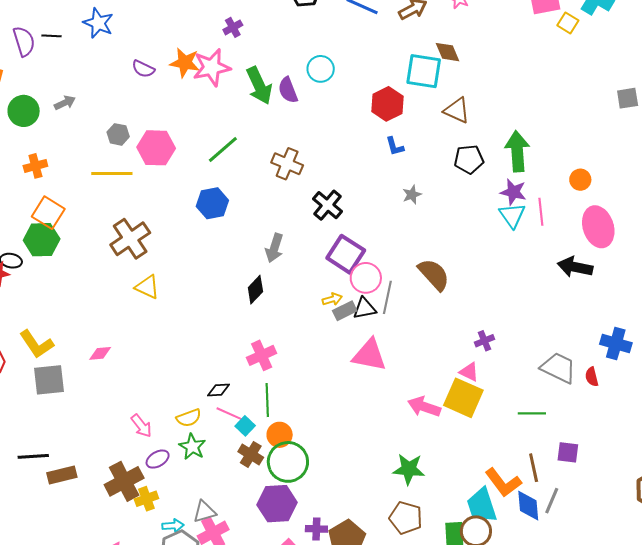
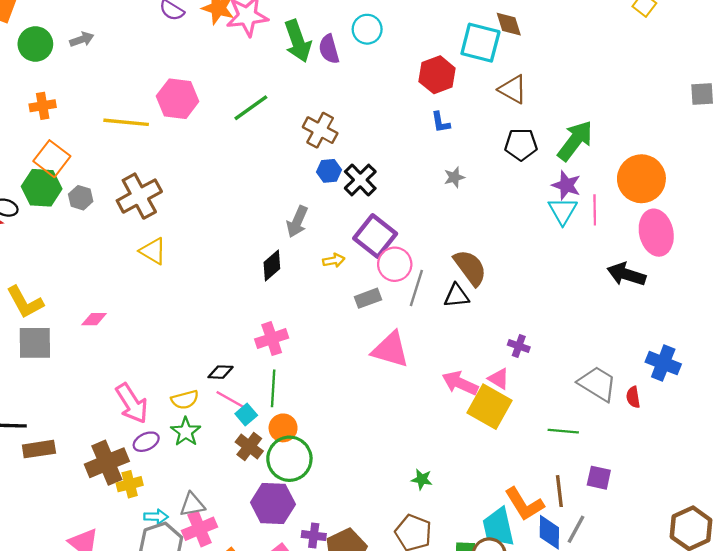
gray hexagon: (118, 134) -> (81, 198), moved
green arrow: (517, 151) -> (575, 141), turned 36
orange circle: (580, 180) -> (641, 179), size x2.0
blue hexagon: (212, 203) -> (329, 171), moved, size x0.7
yellow arrow: (332, 299) -> (334, 260), moved
black triangle: (365, 308) -> (456, 296), moved
purple cross: (484, 341) -> (519, 346), turned 36
pink arrow: (424, 407) -> (460, 383), moved
pink arrow: (141, 426) -> (132, 403), size x1.5
green star: (409, 469) -> (422, 479), size x0.6

